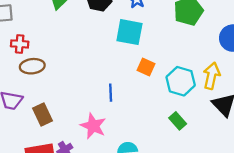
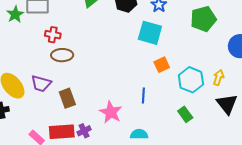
orange square: (146, 67) -> (162, 65), turned 35
yellow arrow: (212, 76) -> (218, 78), size x0.7
blue line: (111, 93) -> (143, 95), moved

